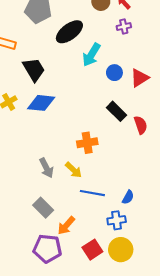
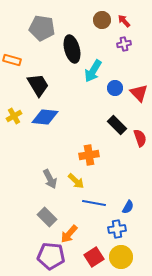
black ellipse: (69, 32) -> (72, 49), turned -68
red triangle: (140, 78) -> (139, 93), turned -42

